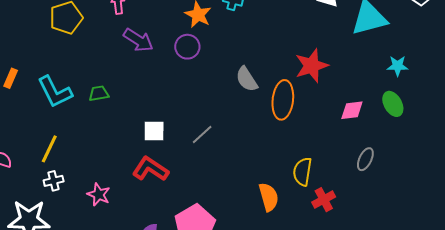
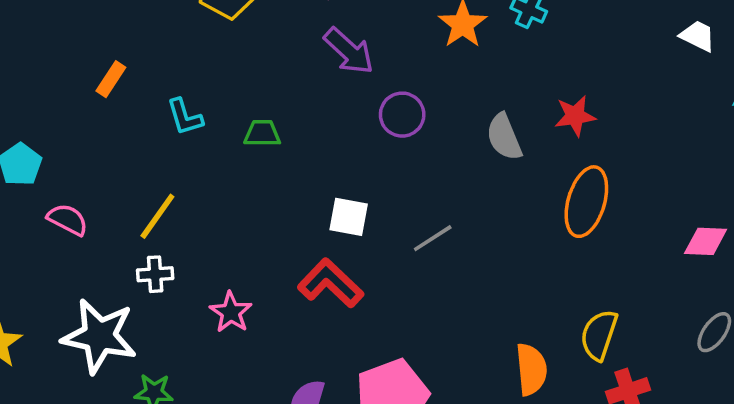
purple circle: (187, 47) -> (402, 115), moved
red star: (312, 66) -> (575, 116), moved, size x0.7
gray semicircle: (247, 79) -> (504, 137), moved
cyan L-shape: (55, 92) -> (185, 117), size x0.6

